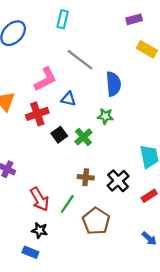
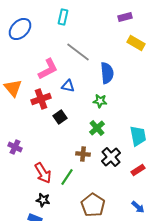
green cross: (83, 137) -> (97, 128), moved
brown pentagon: (96, 221) -> (93, 205), moved

